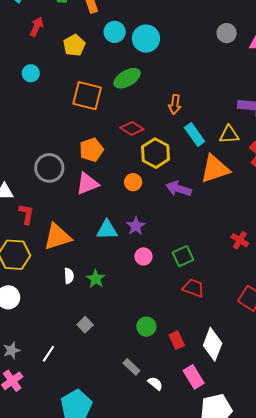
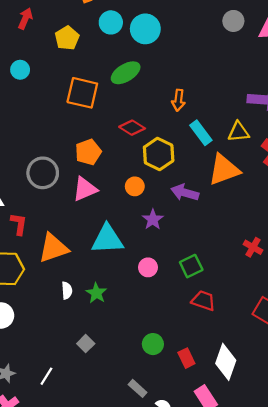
purple star: (136, 226) -> (153, 219), moved
cyan triangle: (107, 230) -> (107, 239), size x1.4

